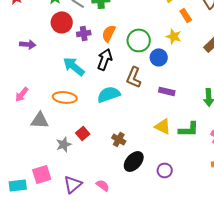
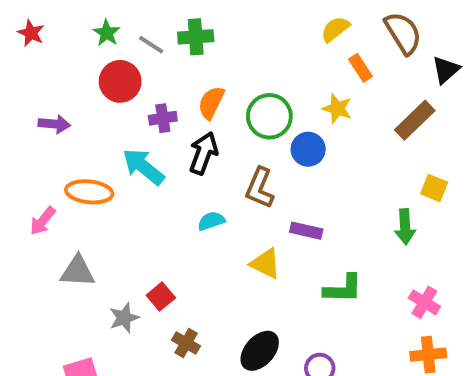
purple cross: (84, 33) -> (163, 118), moved
purple rectangle: (167, 91) -> (306, 231), moved
cyan semicircle: (109, 94) -> (211, 221), size x0.6
orange ellipse: (65, 97) -> (89, 192), moved
yellow triangle: (163, 126) -> (265, 264), moved
green L-shape: (189, 129) -> (343, 289), moved
brown cross: (119, 139) -> (186, 343), moved

